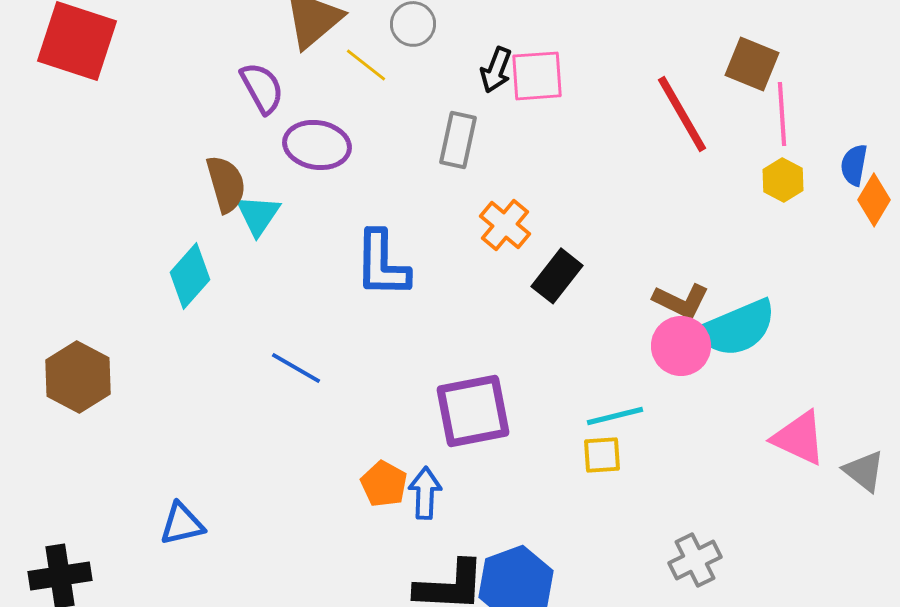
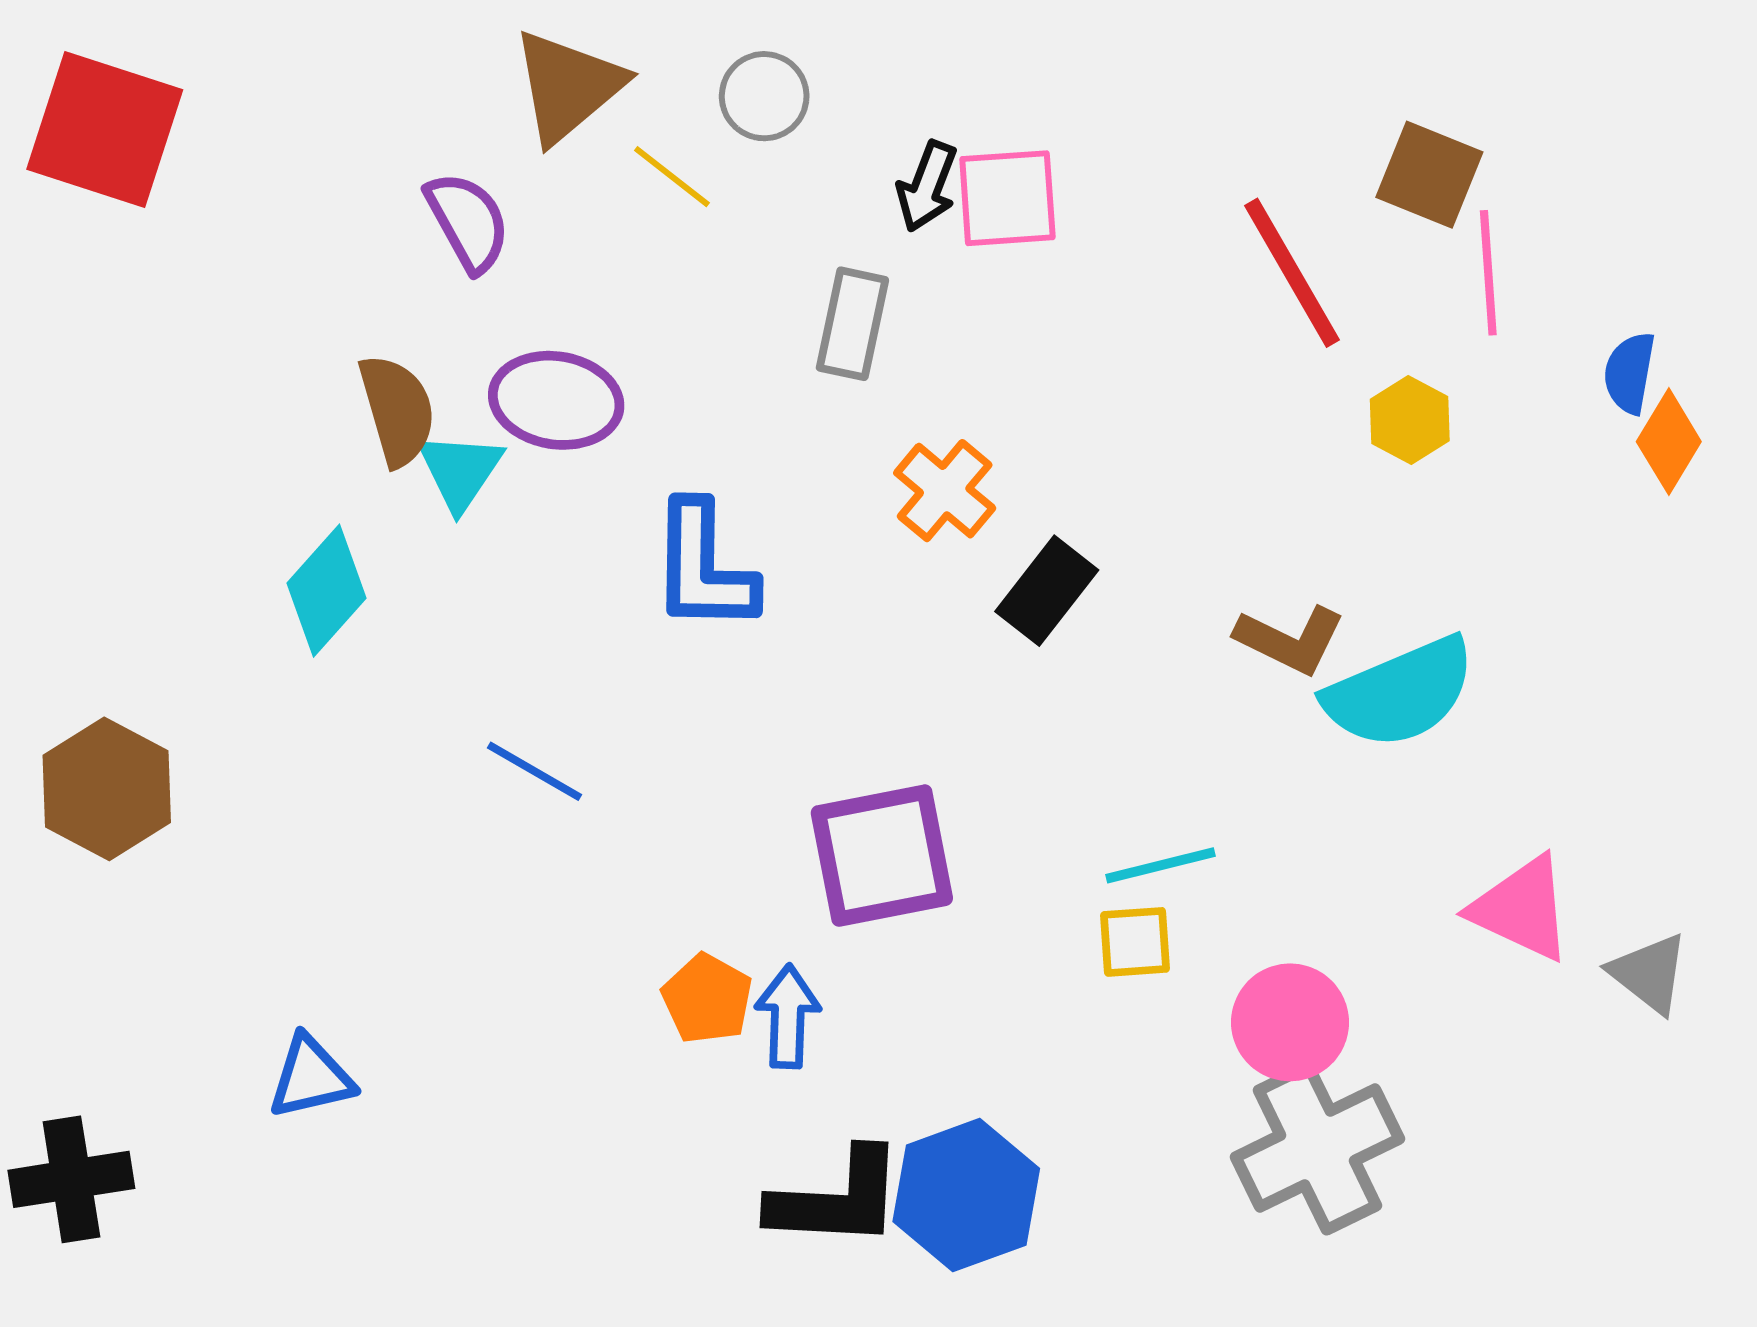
purple ellipse: (317, 145) -> (556, 400), moved
yellow hexagon: (783, 180) -> (1410, 420), moved
pink circle: (681, 346) -> (1290, 1022), moved
gray cross: (695, 560) -> (1318, 1148), size x1.6

